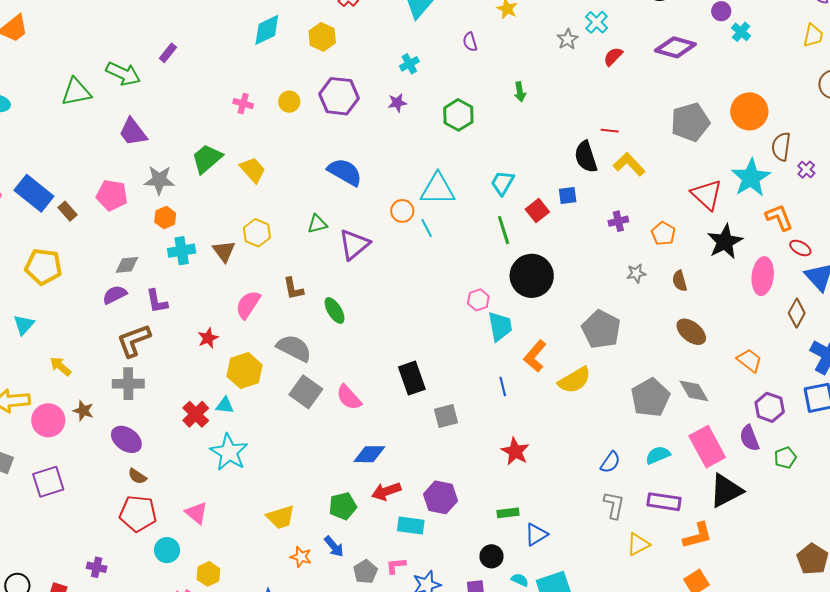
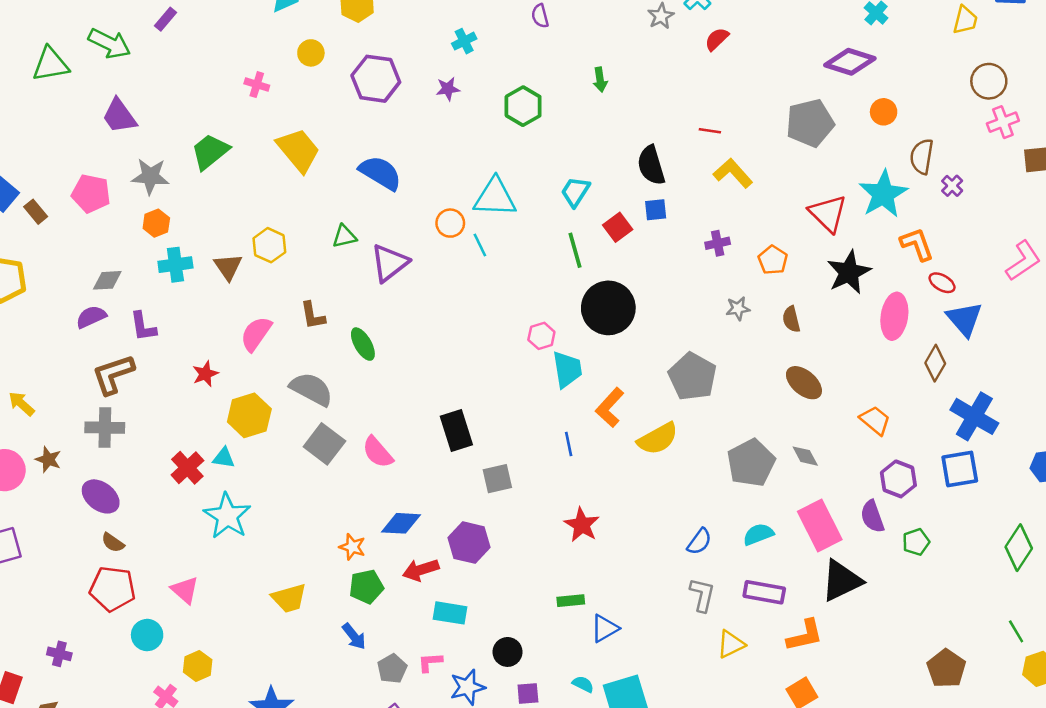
purple diamond: (675, 47) -> (850, 62), moved
yellow circle: (289, 102) -> (311, 53), moved
orange circle: (749, 111) -> (884, 112), size x0.6
black semicircle: (586, 157) -> (651, 165), moved
yellow trapezoid: (253, 170) -> (298, 150), moved, size x1.4
gray diamond: (694, 391) -> (805, 456), size x0.7
purple hexagon: (440, 497) -> (469, 543), moved
black circle: (491, 556) -> (508, 652), moved
orange star: (301, 557) -> (352, 547), moved

